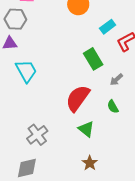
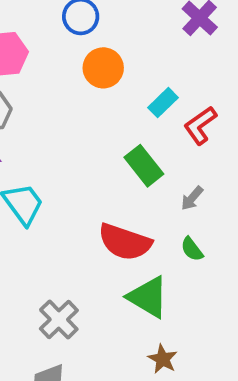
red semicircle: (78, 98) -> (125, 242), turned -100
green triangle: (86, 129) -> (148, 297), size x1.4

